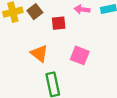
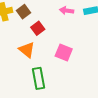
red square: (59, 23) -> (38, 28), moved, turned -32

